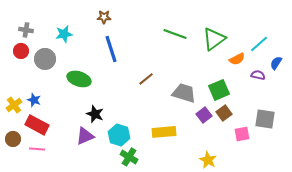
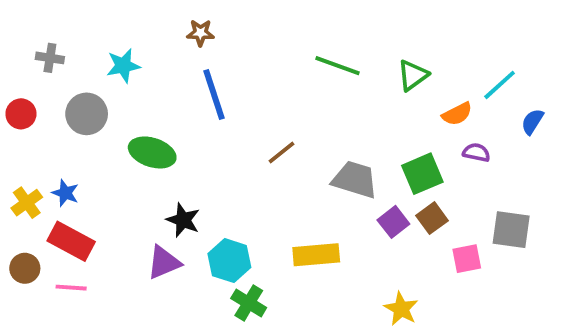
green triangle: (214, 39) -> (413, 75), size x0.7
red circle: (21, 51) -> (21, 114), moved
purple semicircle: (258, 75) -> (476, 152), moved

